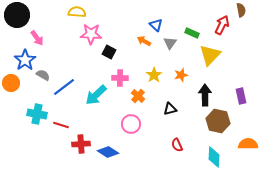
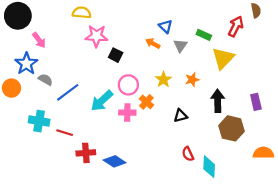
pink cross: (120, 78) -> (127, 113), moved
pink circle: (131, 124) -> (128, 85), moved
cyan diamond: (214, 157) -> (209, 167), moved

